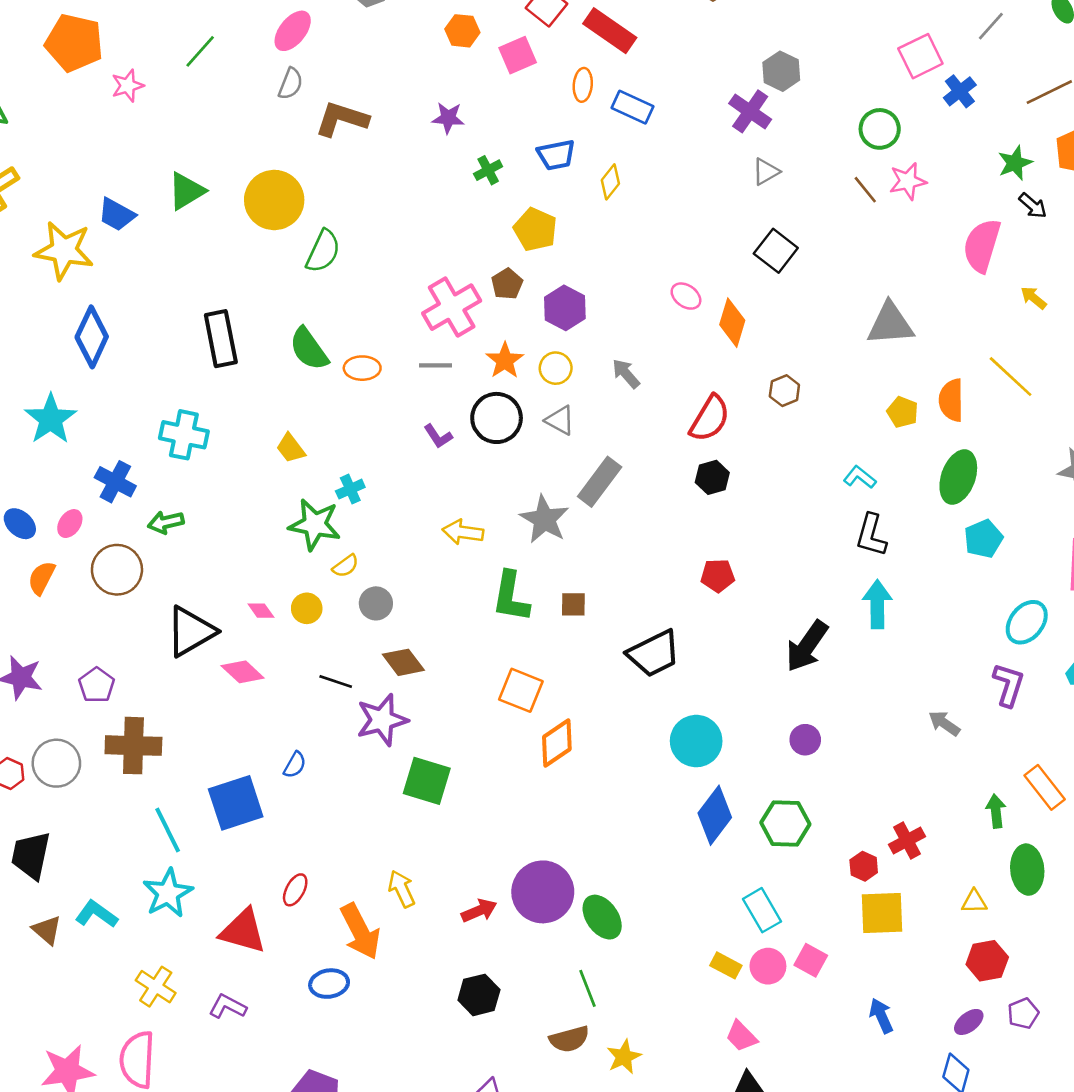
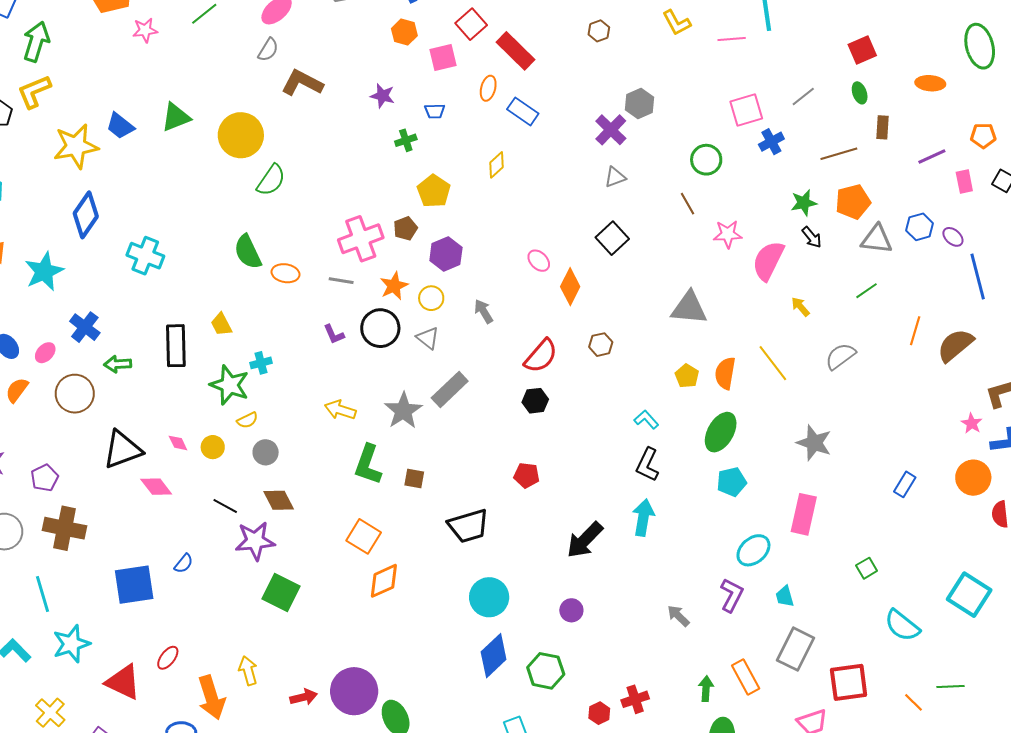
blue trapezoid: (556, 155) -> (435, 111), moved, size x0.7
pink star: (908, 181) -> (728, 234), moved
yellow star: (64, 250) -> (76, 146), turned -30
black rectangle: (221, 339) -> (176, 346), moved
cyan cross: (184, 435) -> (145, 256), moved
cyan line: (168, 830) -> (42, 594), moved

